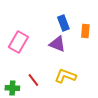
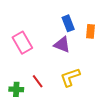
pink rectangle: (18, 42) -> (22, 43), turned -60
yellow L-shape: (65, 76) -> (70, 77), turned -40

